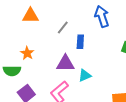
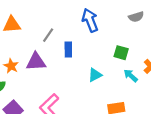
purple triangle: (65, 63) -> (36, 62), moved
cyan triangle: (85, 75) -> (95, 75), moved

